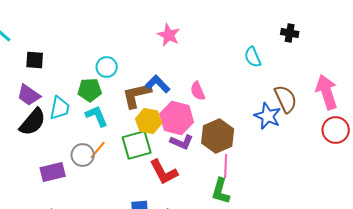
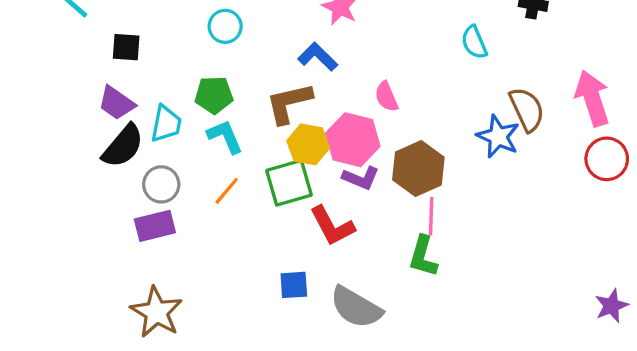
cyan circle: (107, 67) -> (225, 26), moved
blue L-shape: (158, 84) -> (318, 57), moved
gray circle: (83, 155) -> (161, 184), moved

